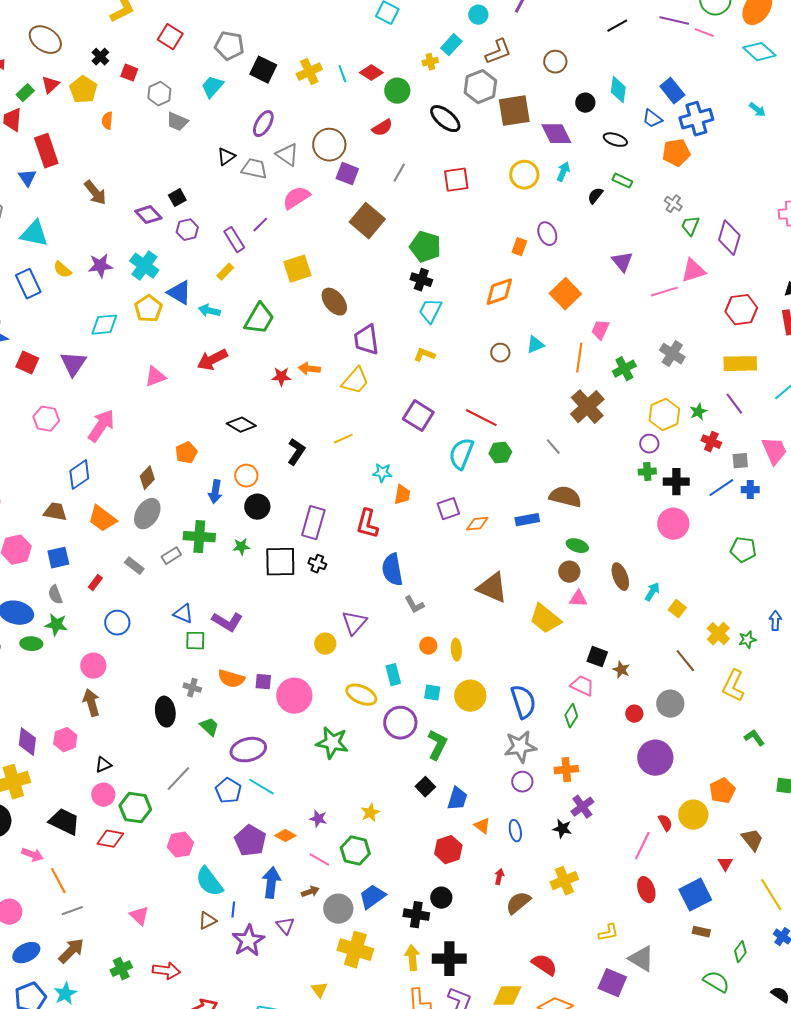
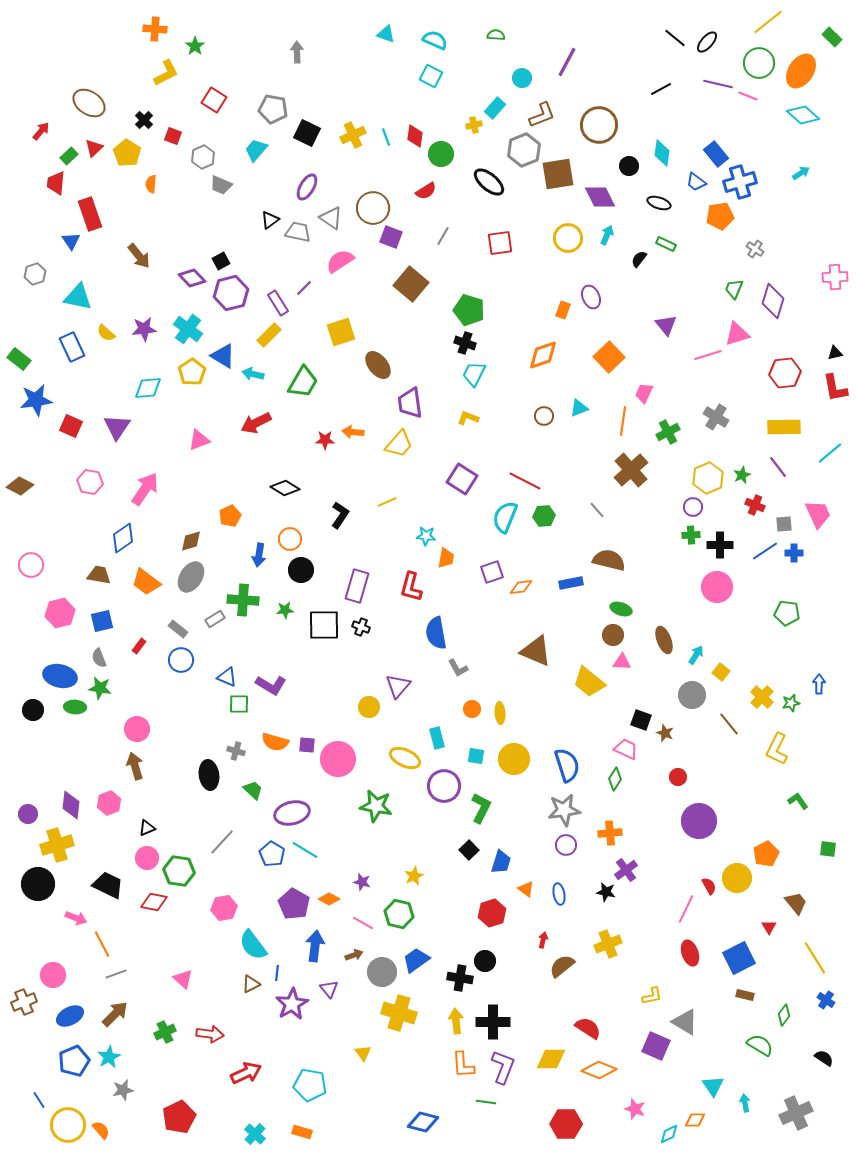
brown circle: (555, 62) -> (599, 125), size x1.6
red diamond: (371, 73) -> (415, 136), turned 65
cyan arrow: (757, 110) -> (801, 173), turned -72
gray cross: (673, 204) -> (755, 249), moved
purple hexagon: (187, 230) -> (231, 293), size x1.6
yellow rectangle: (225, 272) -> (269, 335), size x1.4
brown diamond: (147, 478) -> (191, 541), turned 30
blue circle: (117, 623) -> (181, 660), moved
gray circle: (670, 704) -> (692, 695), moved

